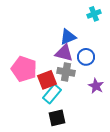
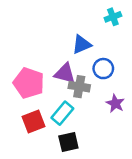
purple triangle: (64, 53) -> (65, 73), moved
red square: (47, 80) -> (34, 122), moved

